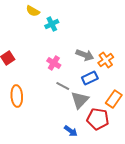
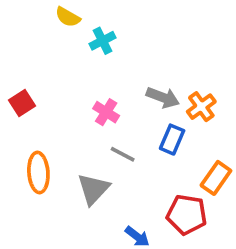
blue rectangle: (90, 78) -> (172, 140), turned -42
gray triangle: (80, 100) -> (93, 189), moved

